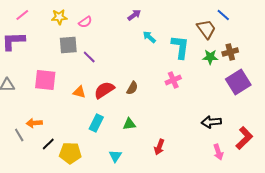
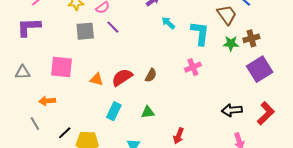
purple line: (89, 57) -> (113, 27), moved
orange arrow: (34, 123) -> (47, 101), moved
red L-shape: (244, 138) -> (266, 113), moved

